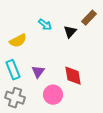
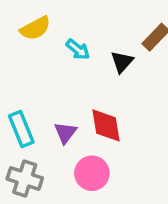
yellow semicircle: (18, 41) -> (35, 28), moved
red diamond: (73, 76) -> (106, 125), moved

